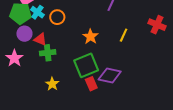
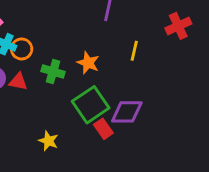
orange circle: (57, 17) -> (22, 49), moved
red cross: (157, 25) -> (178, 26), turned -36
green cross: (48, 53) -> (53, 71), moved, turned 35

